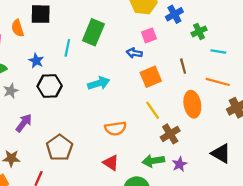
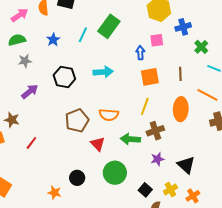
green cross: (199, 31) -> (201, 47), turned -32
blue arrow: (134, 53) -> (140, 53), turned 64
black hexagon: (50, 86) -> (64, 77), moved
yellow line: (153, 110) -> (145, 106), turned 42
brown pentagon: (59, 148) -> (77, 121), moved
black triangle: (221, 153) -> (186, 165), moved
green arrow: (153, 161) -> (130, 139), moved

